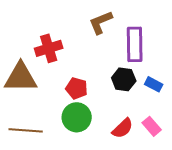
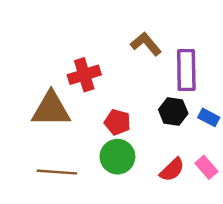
brown L-shape: (101, 22) -> (146, 44), turned 72

